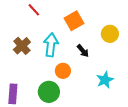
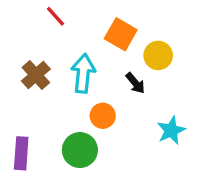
orange square: (74, 21) -> (121, 34), turned -30
yellow circle: (110, 34) -> (158, 55), moved

